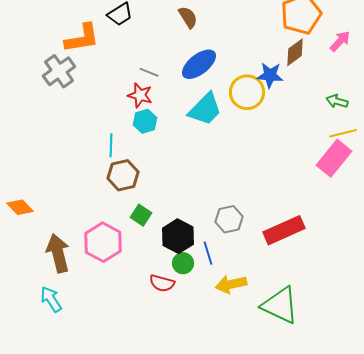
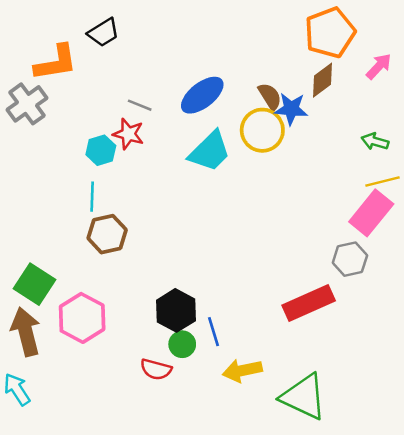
brown semicircle: (188, 17) -> (270, 96), moved
cyan hexagon: (145, 121) -> (101, 150), moved
green square: (141, 215) -> (34, 284), moved, size x1.5
gray hexagon: (229, 219) -> (350, 259), moved

